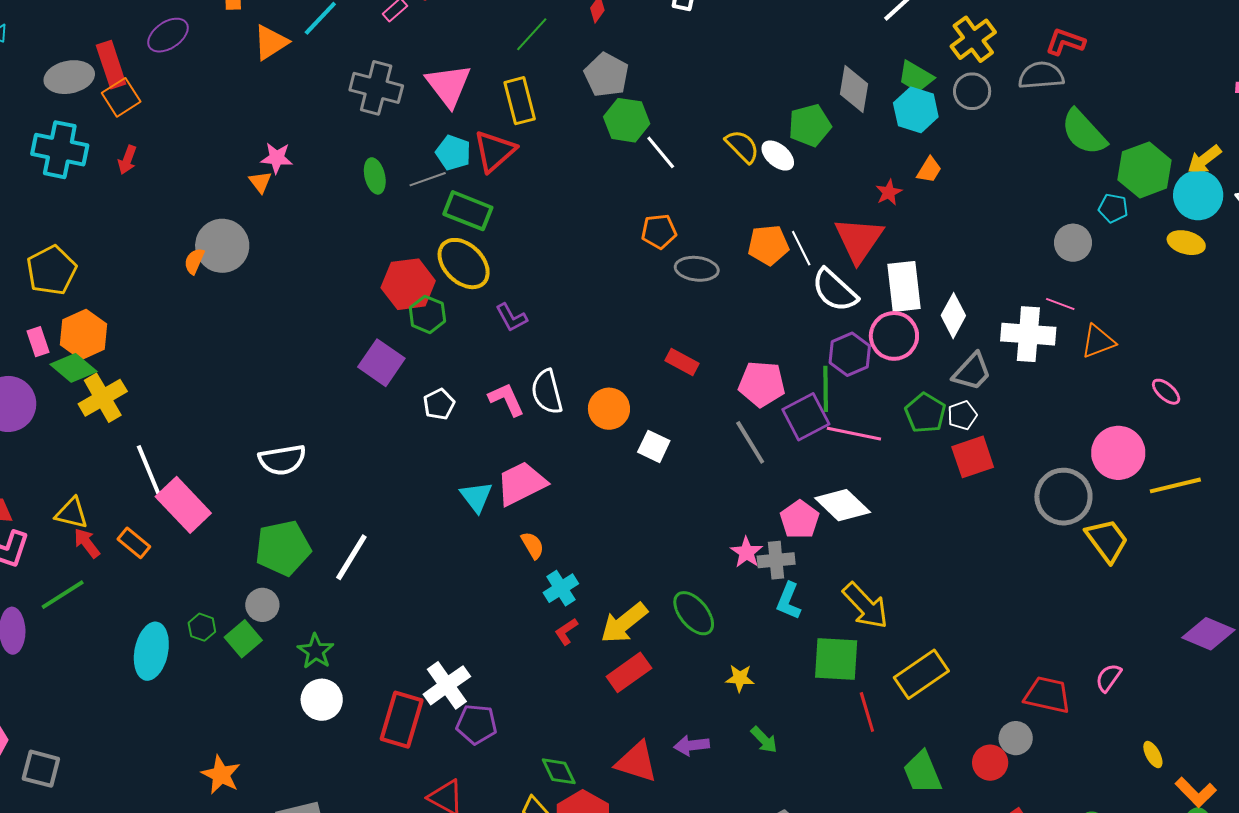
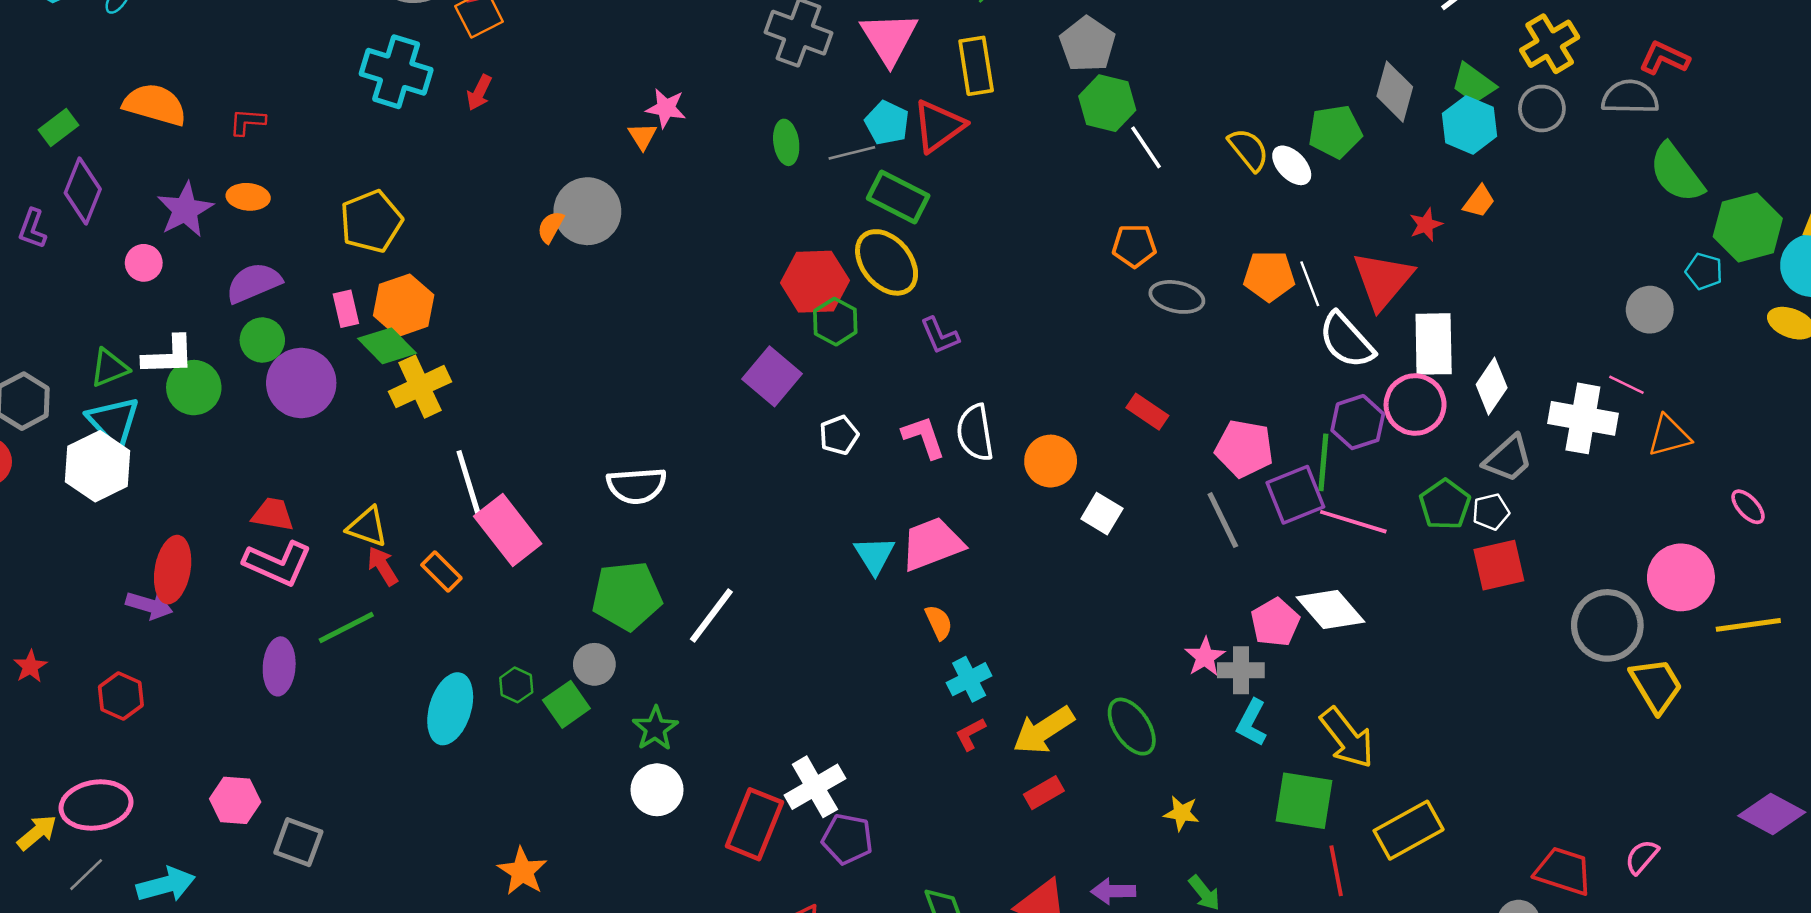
red rectangle: (629, 672) -> (1044, 793), size x0.7

